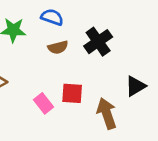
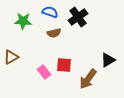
black cross: (98, 42) -> (78, 17), moved
brown arrow: (107, 113) -> (88, 79), turned -125

